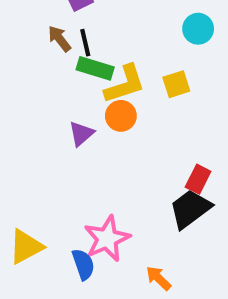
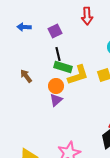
brown arrow: (59, 39) -> (26, 76), moved
orange circle: (121, 116) -> (56, 86), moved

